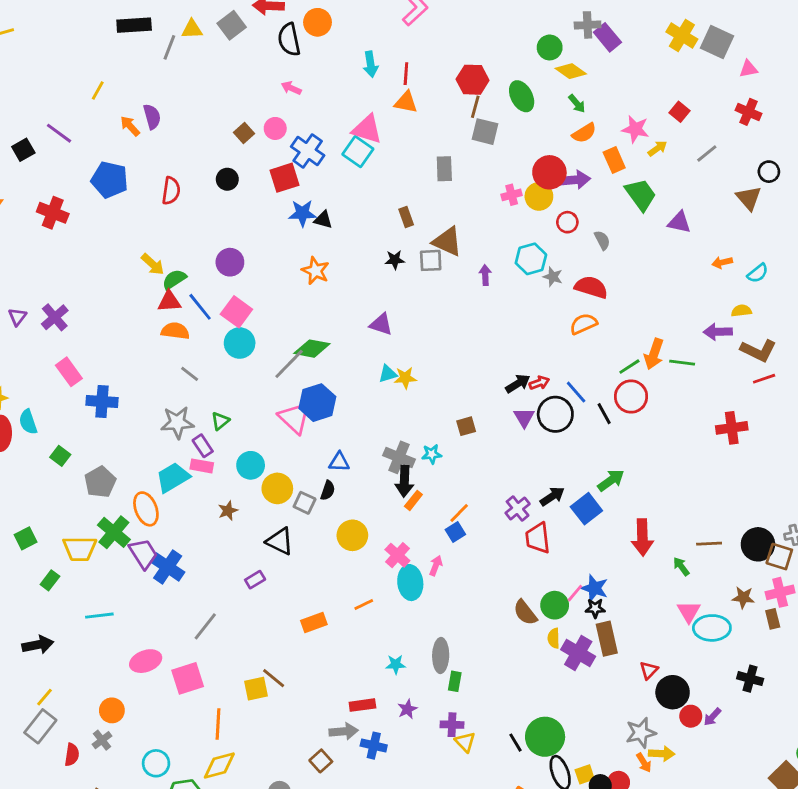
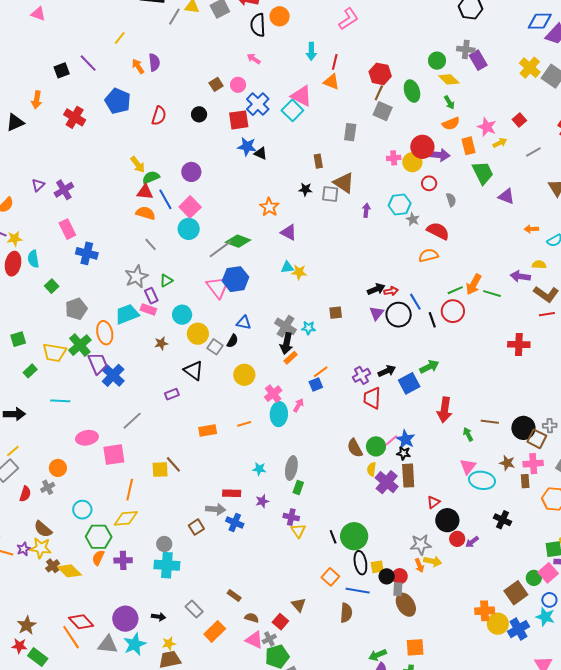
orange star: (315, 271) -> (269, 207), moved
gray star: (177, 423) -> (136, 277), turned -30

